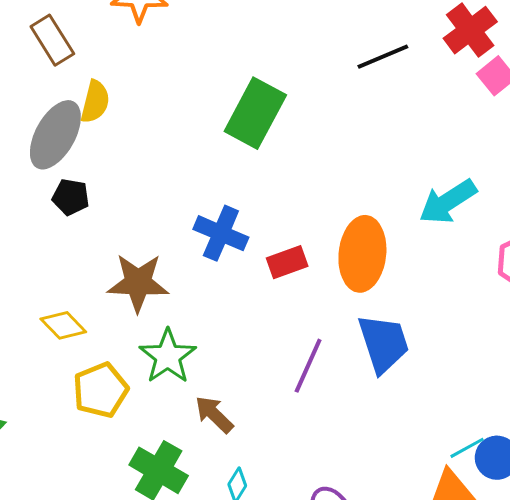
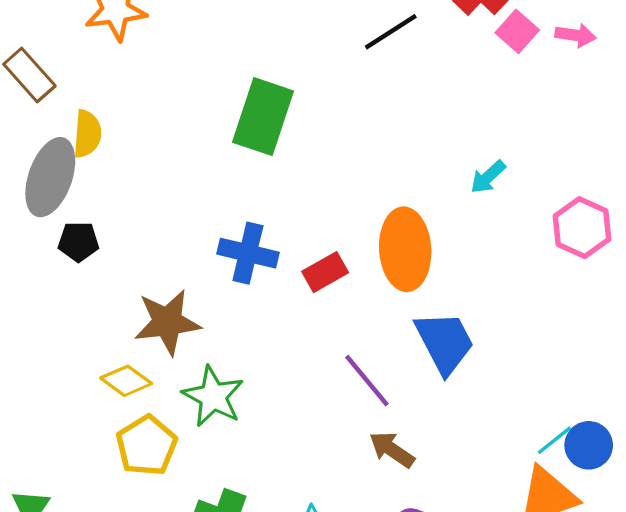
cyan arrow: (448, 202) -> (488, 177), size x0.6
yellow diamond: (63, 325) -> (126, 381), moved
purple line: (308, 366) -> (367, 381), turned -54
brown arrow: (214, 414) -> (392, 450), moved

